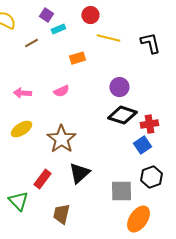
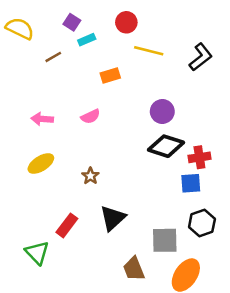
black L-shape: (150, 43) -> (201, 57), turned 65
brown star: (61, 139) -> (90, 176), size x0.5
blue square: (142, 145) -> (191, 183), turned 30
brown trapezoid: (61, 214) -> (134, 269), moved, turned -35

